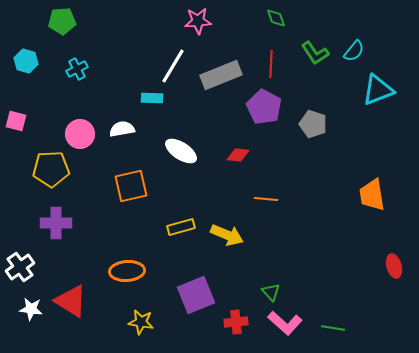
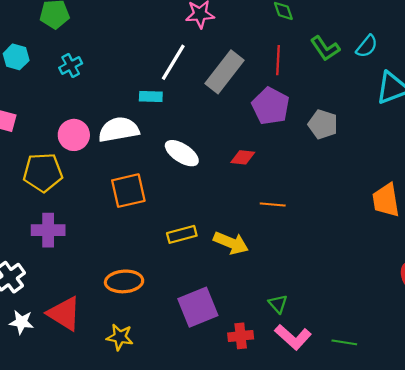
gray rectangle: (221, 75) -> (225, 72), turned -30
white semicircle: (122, 129) -> (119, 130), size x1.5
yellow star: (141, 322) -> (120, 337), moved

